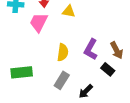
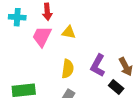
yellow triangle: (69, 11) -> (69, 32), moved

